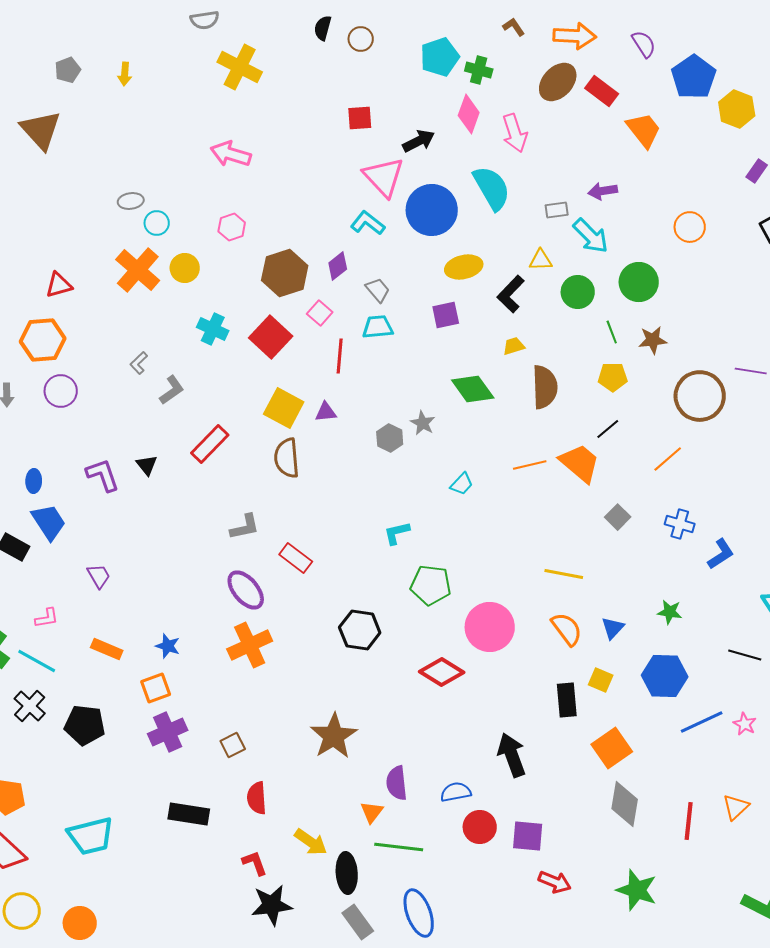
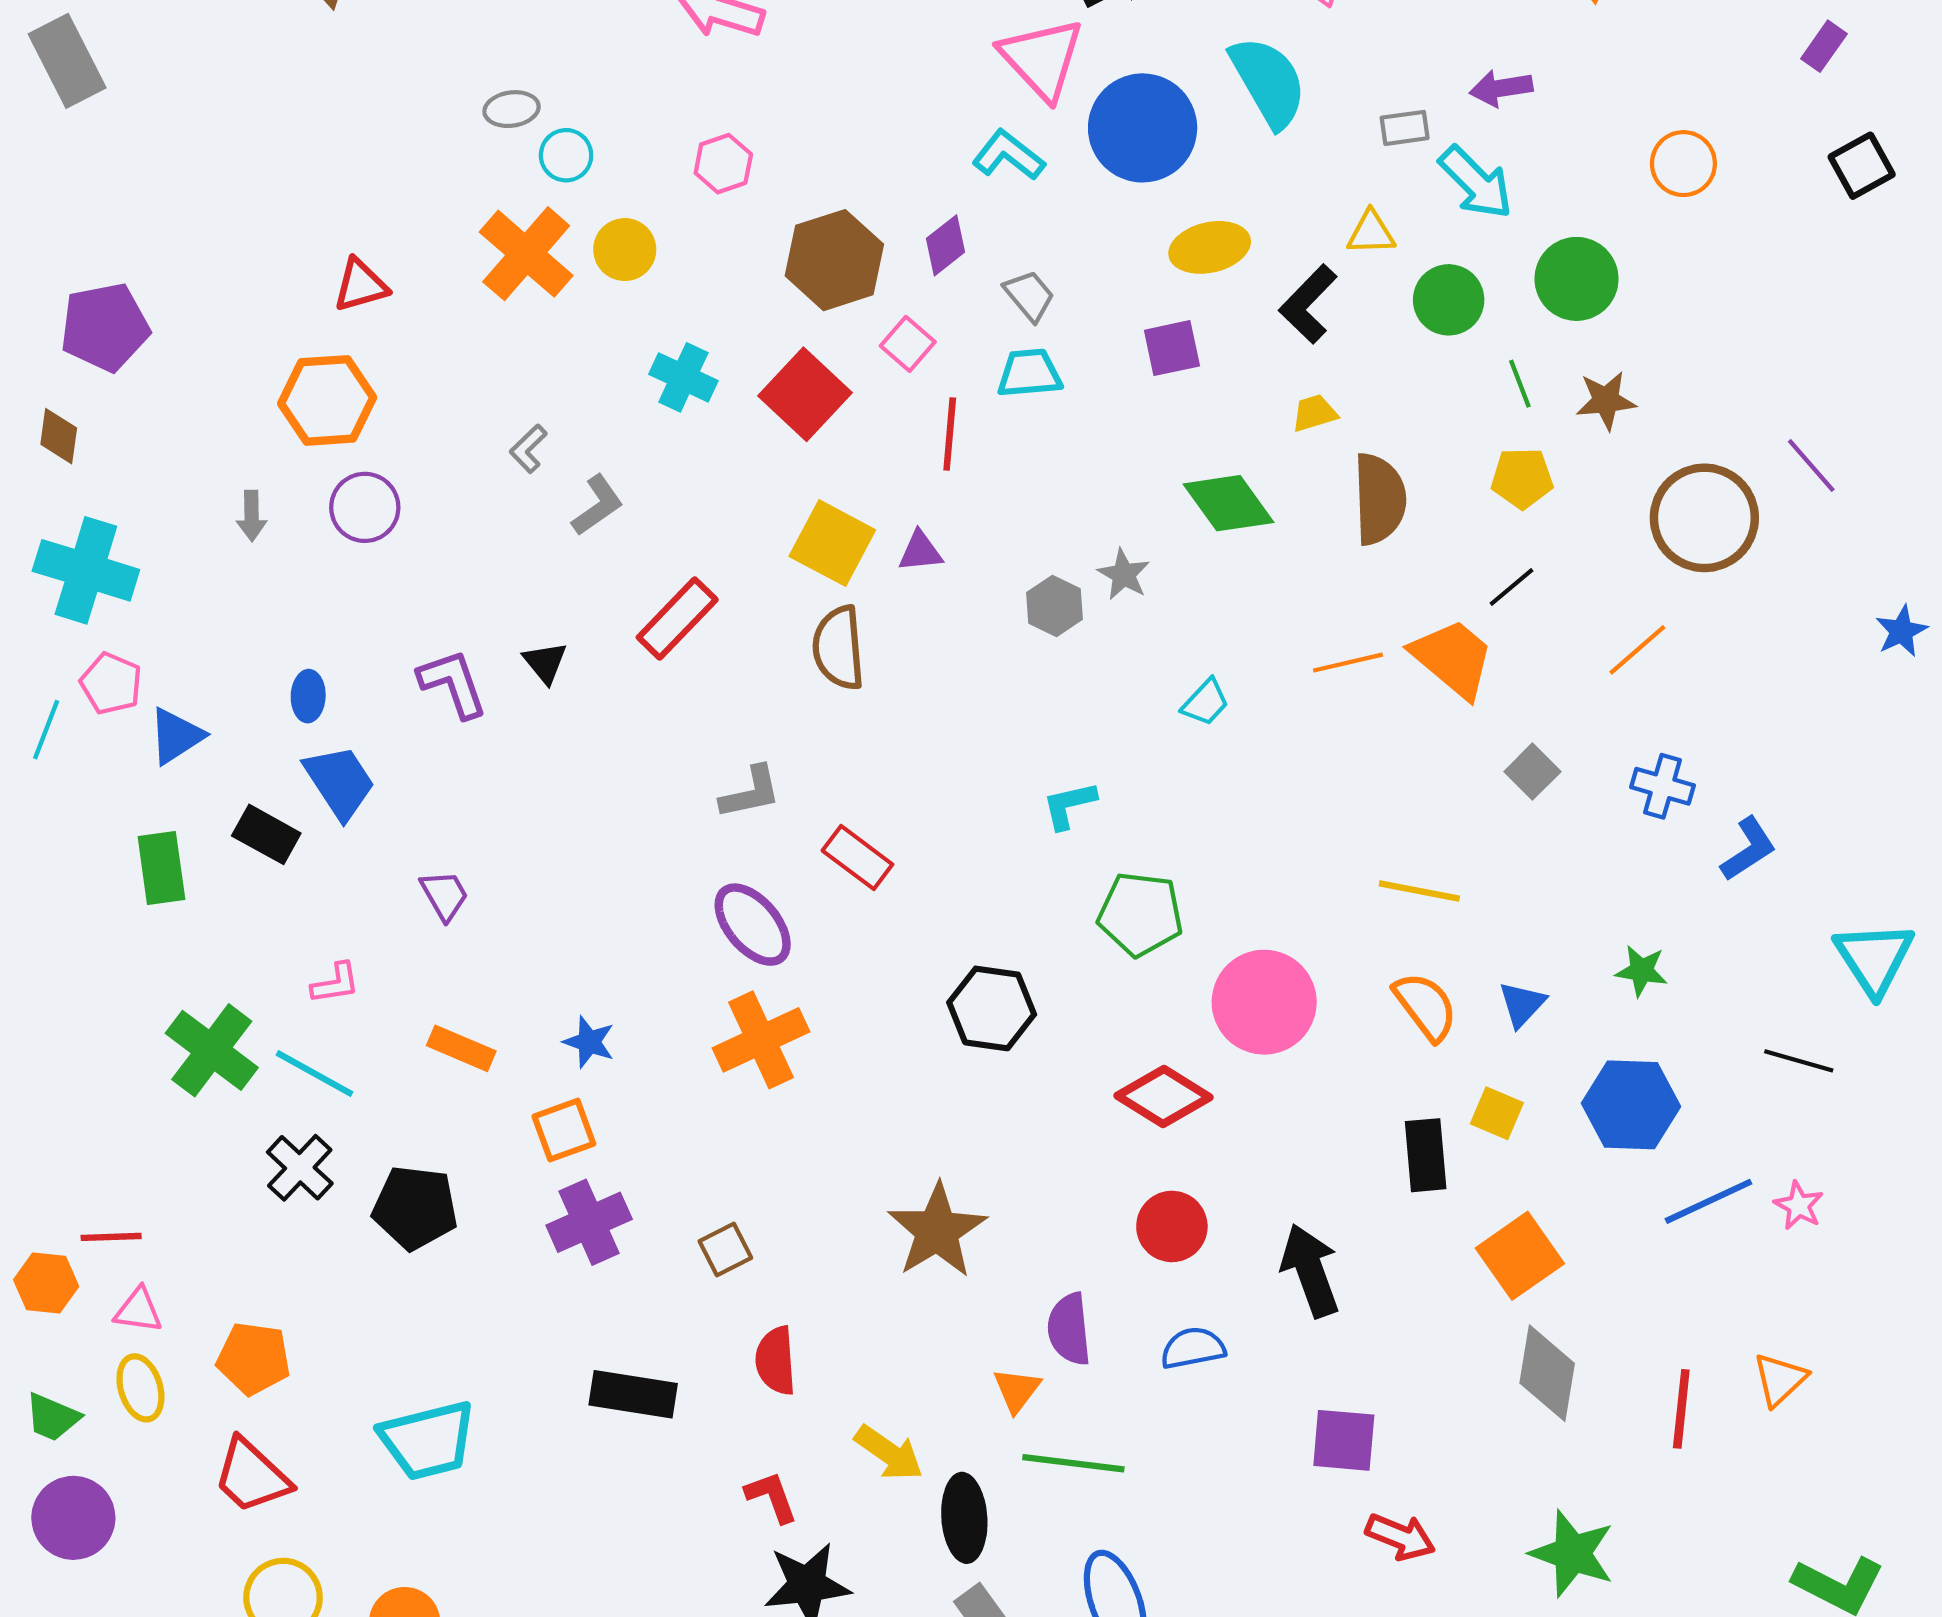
purple line: (751, 371) -> (1811, 465), turned 40
red circle: (480, 827) -> (1172, 1226), moved

